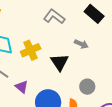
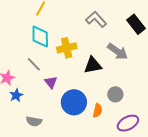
gray arrow: (81, 44) -> (118, 51), size x1.5
black triangle: (60, 62) -> (93, 65), turned 42

